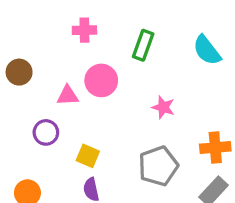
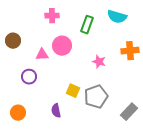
cyan semicircle: (207, 50) -> (117, 17), moved, turned -36
orange cross: (215, 148) -> (130, 51), moved
yellow square: (88, 156) -> (73, 91), moved

